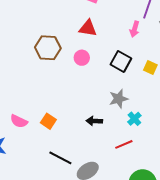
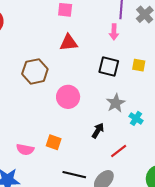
pink circle: (82, 58) -> (68, 97), moved, size x1.5
black arrow: (94, 121) -> (98, 131), turned 133
red line: (124, 144) -> (119, 151), moved

